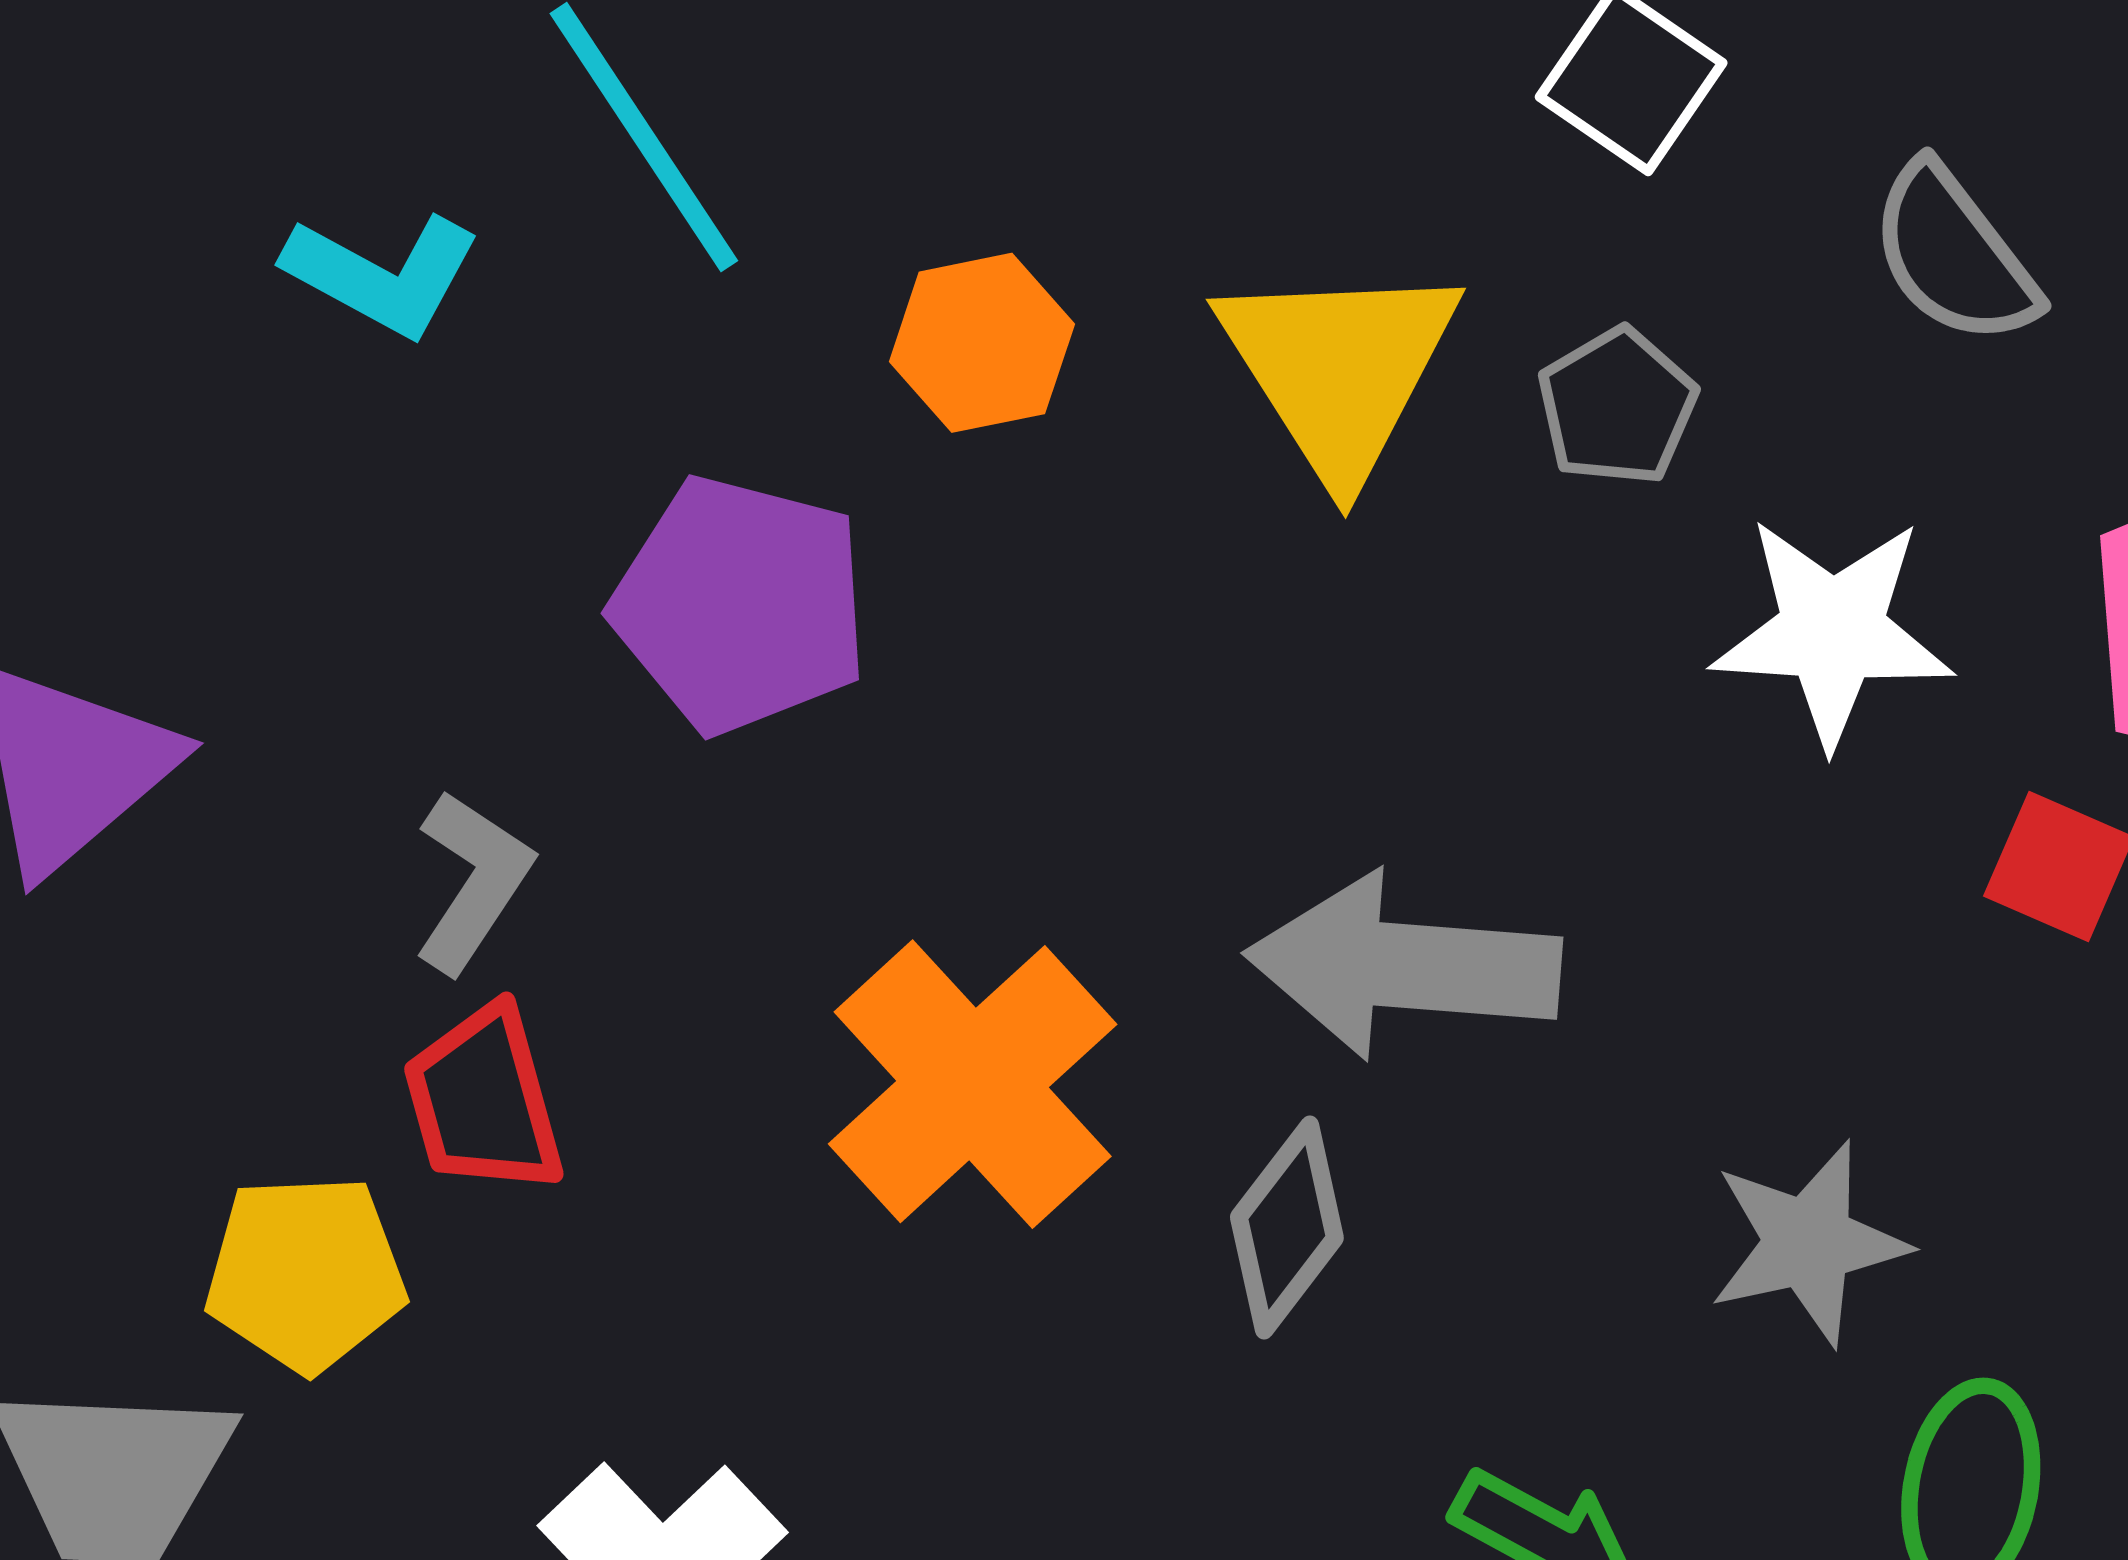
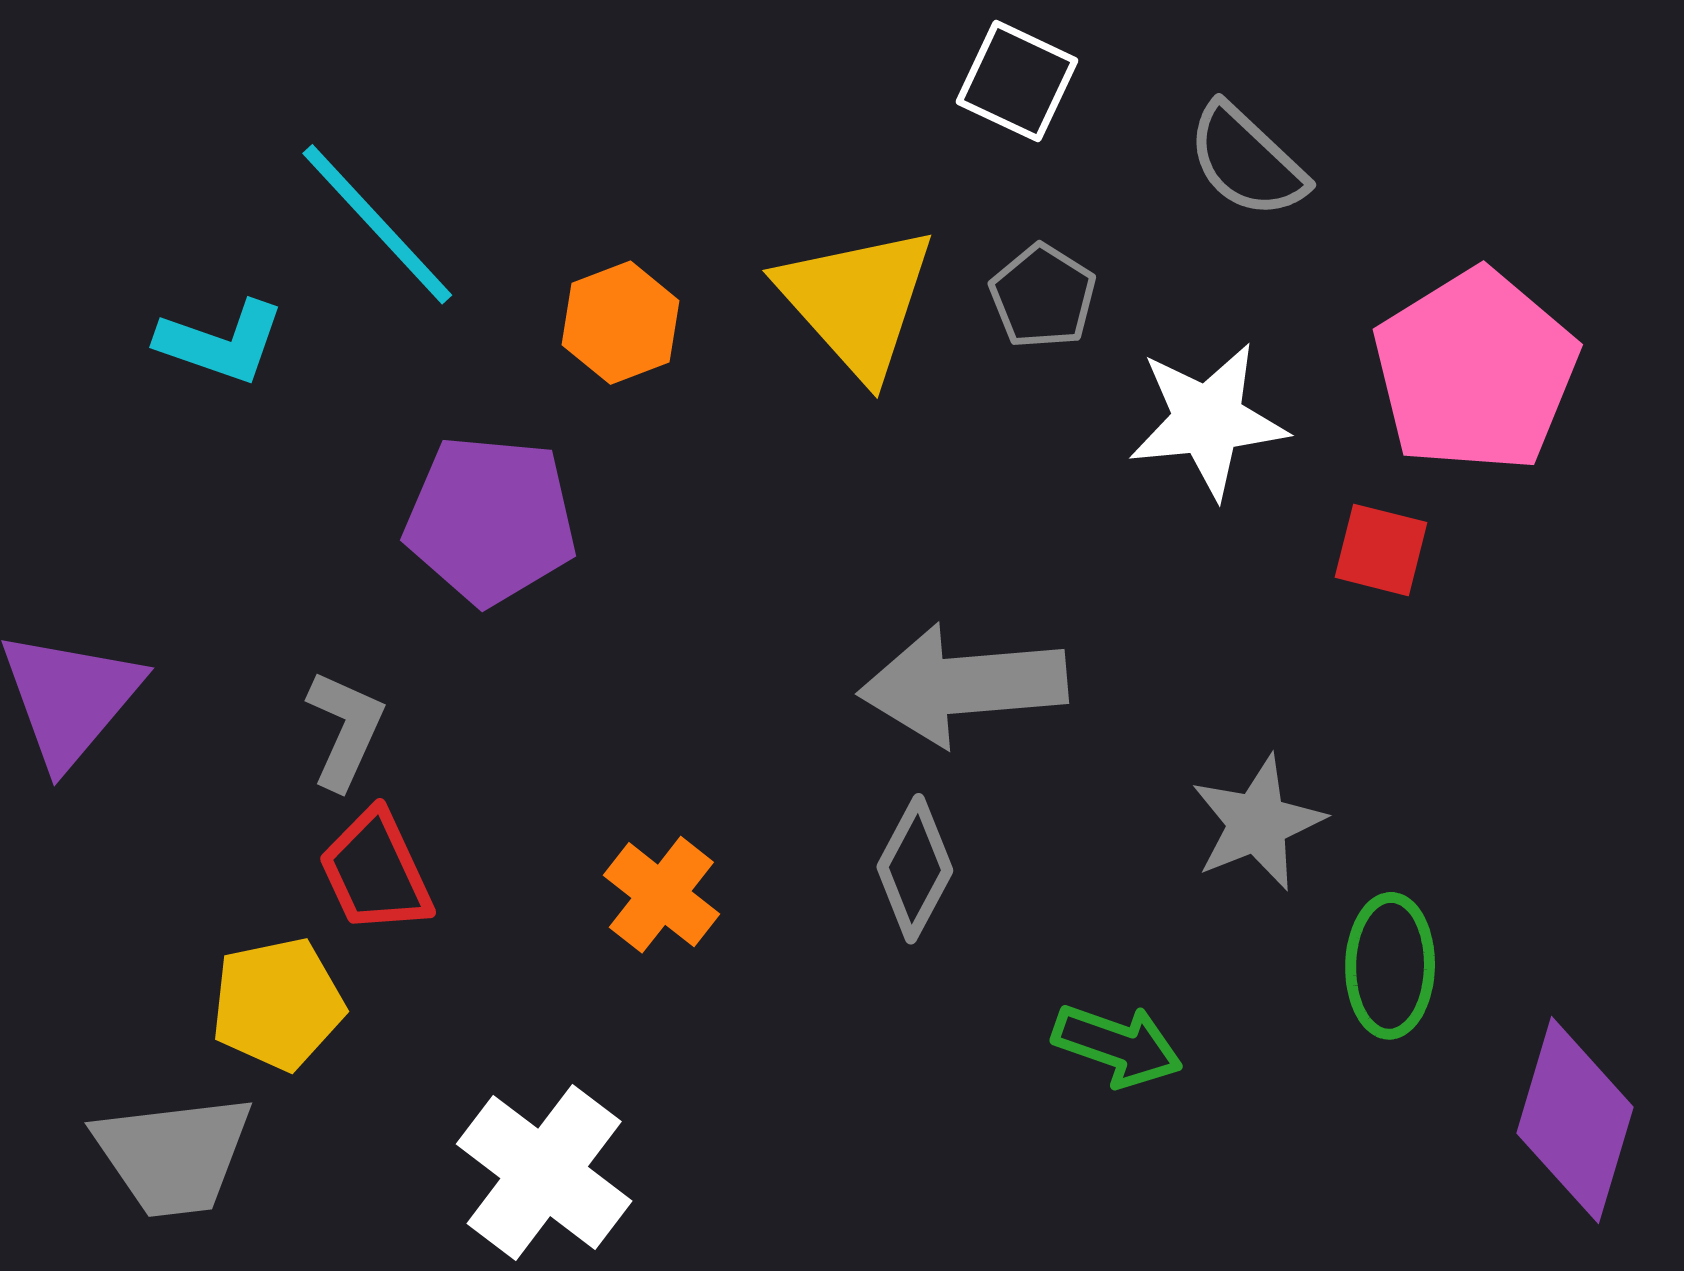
orange cross: (973, 1084) -> (661, 895), moved, size x0.6

